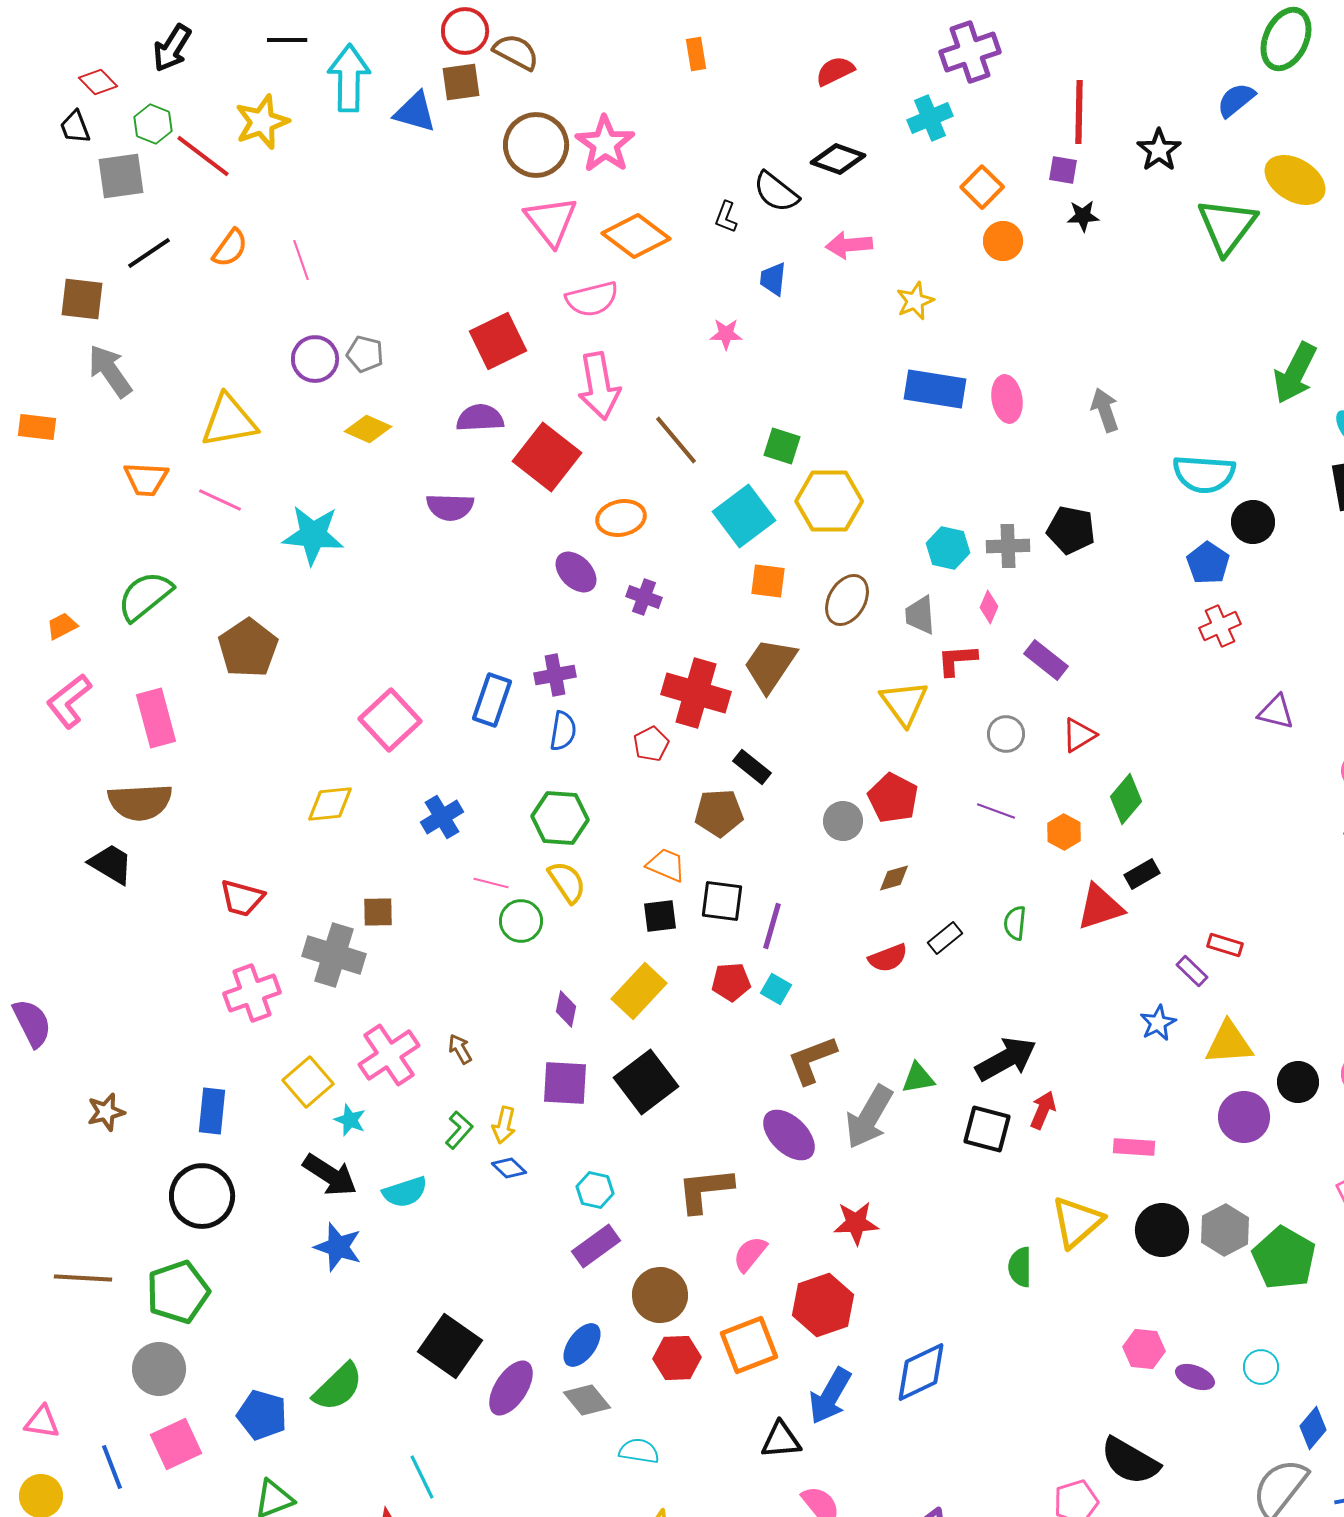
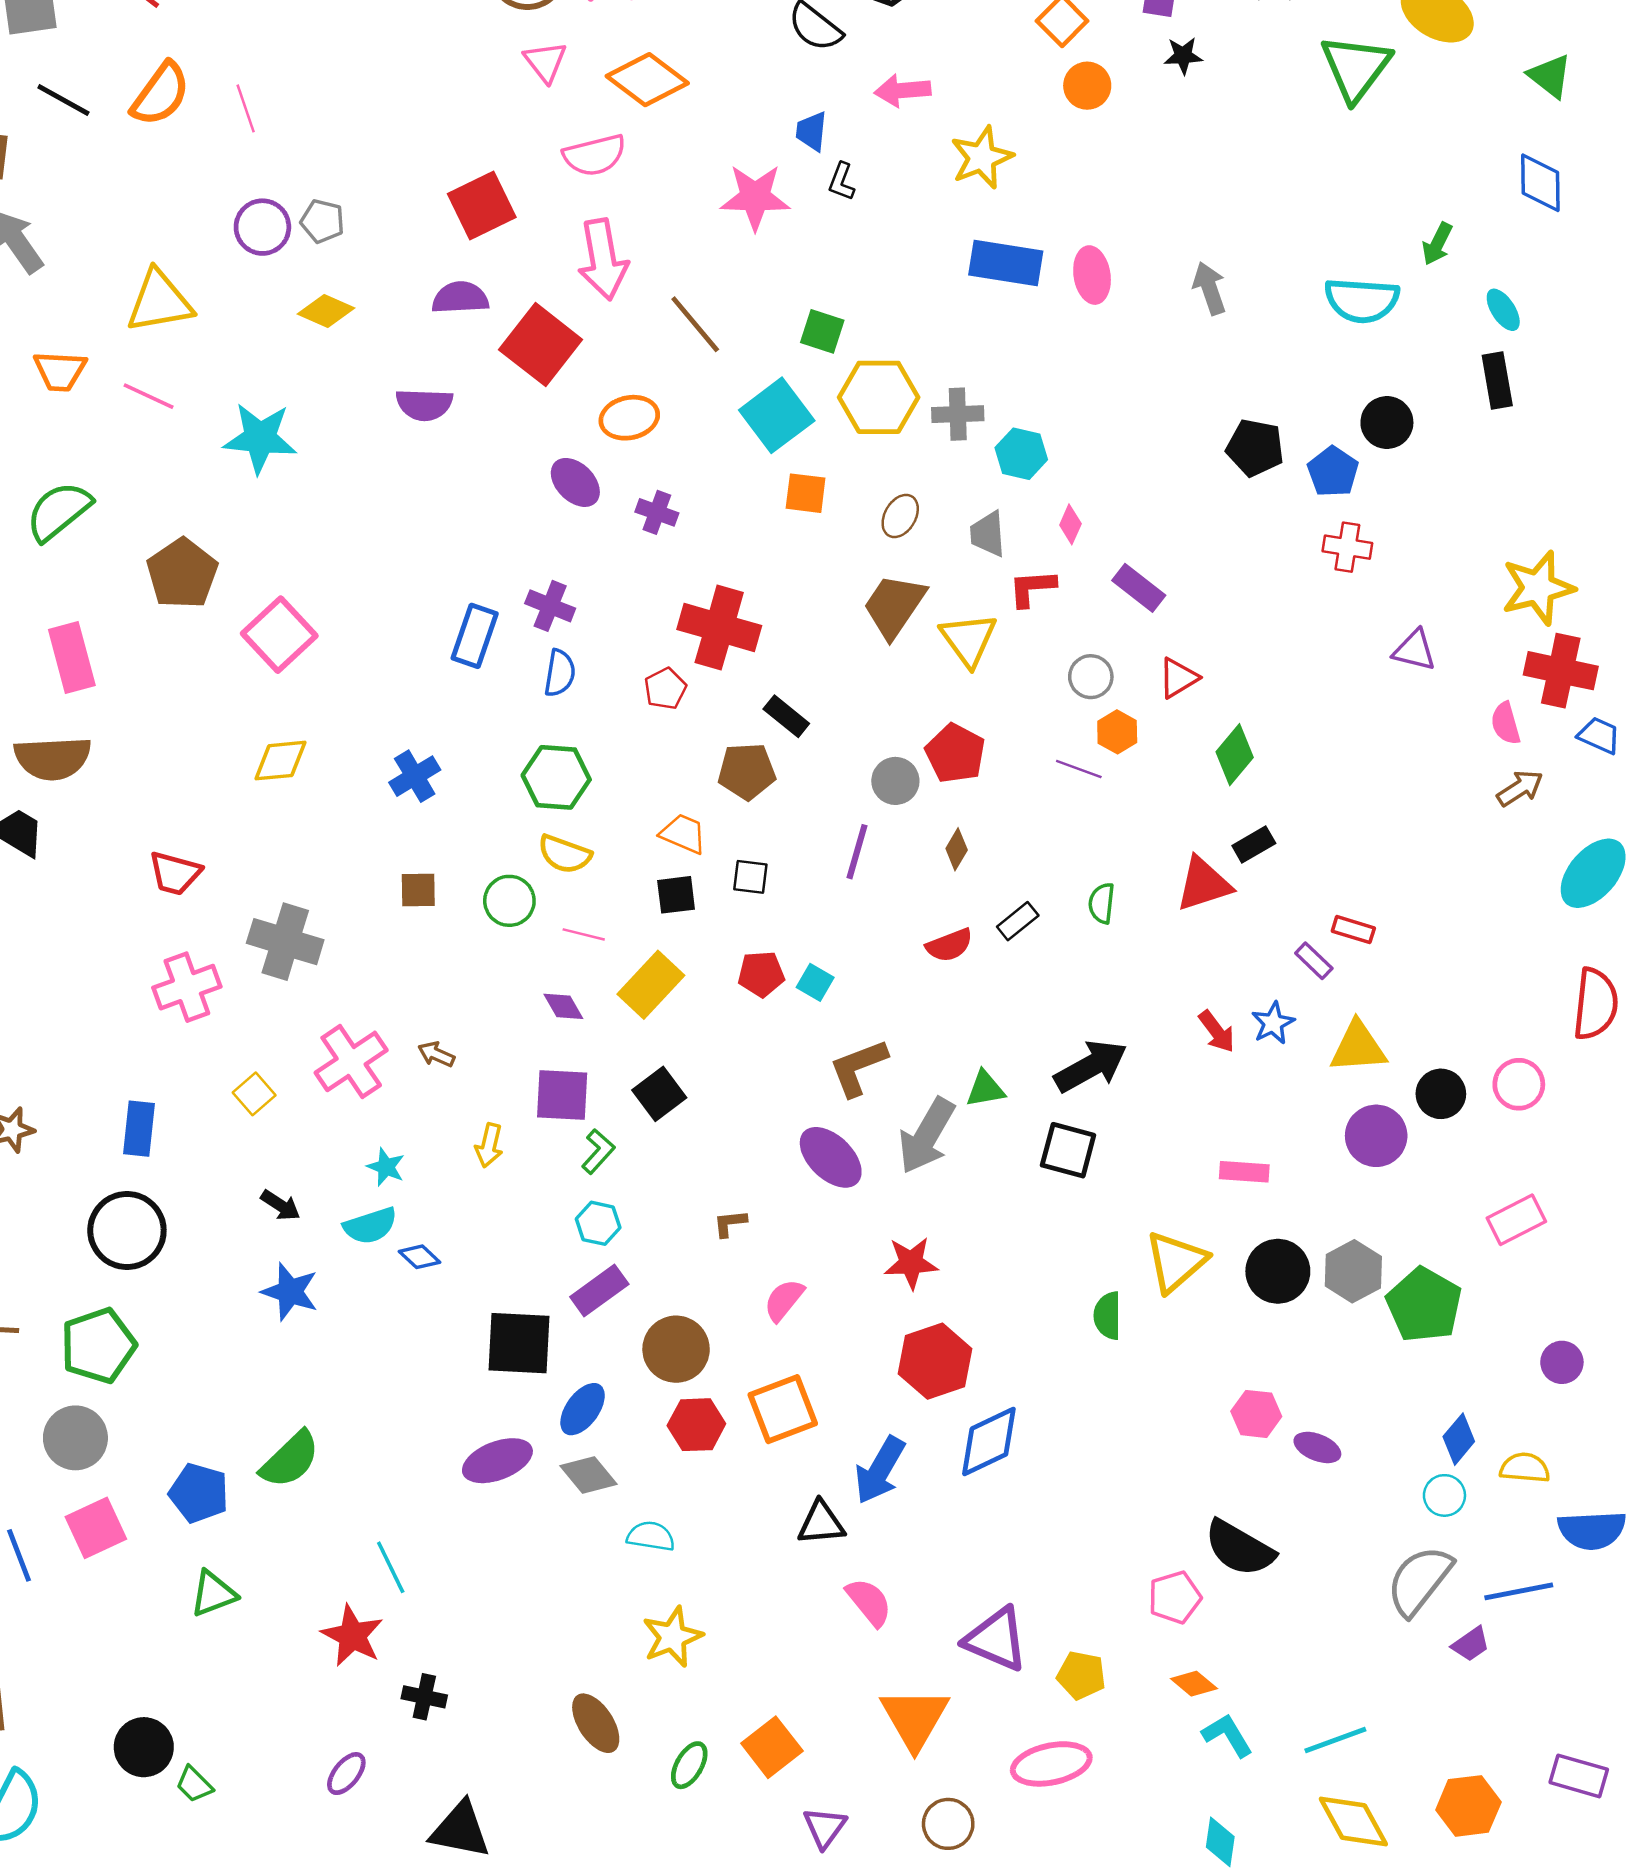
black L-shape: (726, 217) -> (841, 182), moved
pink triangle: (551, 221) -> (545, 62), size x0.7
orange semicircle: (230, 248) -> (161, 94), size x1.4
black line: (149, 253) -> (63, 100), turned 63
yellow star: (915, 301) -> (982, 158), size x1.4
pink star: (726, 334) -> (755, 197), size x1.8
green arrow: (1295, 373) -> (1437, 244), size x0.6
cyan semicircle: (1204, 474) -> (1362, 300), moved
black pentagon: (1071, 530) -> (1255, 448), moved
gray cross: (1008, 546) -> (958, 414), moved
brown ellipse: (847, 600) -> (900, 516), size x0.7
red cross: (1220, 626) -> (1347, 547), turned 33
brown trapezoid: (770, 665) -> (894, 606), moved
purple cross: (555, 675) -> (550, 606), turned 33
pink square: (390, 720) -> (279, 635), moved
orange hexagon: (1064, 832) -> (1117, 732), moved
brown diamond: (894, 878) -> (957, 849), turned -44
yellow semicircle: (567, 882) -> (565, 854), turned 144
pink line: (491, 883) -> (584, 934), moved
black square: (722, 901) -> (750, 877), size x0.7
brown square: (378, 912) -> (418, 890), moved
purple line: (772, 926) -> (857, 852), moved
purple diamond: (566, 1009) -> (563, 1006), turned -42
brown arrow: (460, 1049) -> (436, 1054), turned -36
yellow square: (308, 1082) -> (254, 1094), size x0.7
black square: (646, 1082) -> (659, 1094), size x0.7
red arrow: (1043, 1110) -> (1217, 1031), moved, turned 120
cyan star: (350, 1120) -> (386, 1167), moved
green L-shape: (459, 1130) -> (598, 1151), moved
blue diamond: (509, 1168) -> (419, 1257), moved
black arrow: (330, 1175) -> (280, 1205), size x0.6
brown L-shape: (705, 1190) -> (730, 1223), size x0.5
red hexagon: (823, 1305) -> (935, 1361), moved
black square: (450, 1346) -> (519, 1343), moved, turned -32
cyan circle: (1261, 1367) -> (1444, 1495), moved
purple ellipse: (511, 1388) -> (497, 1461), turned 36
blue diamond: (1313, 1428) -> (1459, 1439), moved

